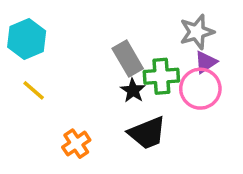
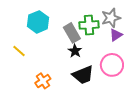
cyan hexagon: (27, 39) -> (38, 22), moved
green cross: (161, 76) -> (89, 25), moved
pink circle: (200, 89) -> (112, 65), moved

